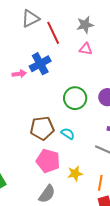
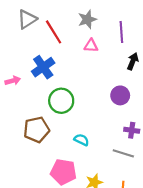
pink arrow: (19, 74) -> (13, 81), moved
green circle: (75, 98) -> (61, 101), moved
brown pentagon: (42, 128) -> (36, 130), moved

